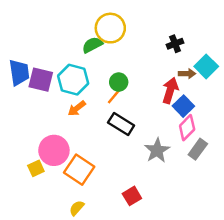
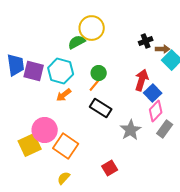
brown arrow: (187, 74) -> (163, 49), moved
yellow square: (36, 168) -> (30, 145), size x1.6

